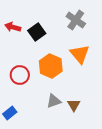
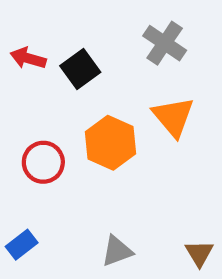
gray triangle: (54, 101) -> (117, 251), moved
brown triangle: (74, 105) -> (199, 253), moved

